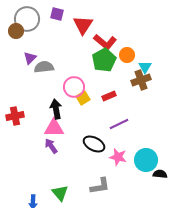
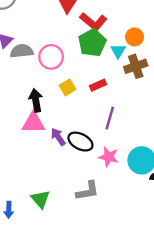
orange circle: (127, 55) -> (135, 37), moved
cyan triangle: (145, 67) -> (118, 51), moved
pink circle: (74, 87) -> (51, 57), moved
purple line: (119, 124) -> (110, 118), turned -48
purple arrow: (51, 146) -> (58, 137), moved

